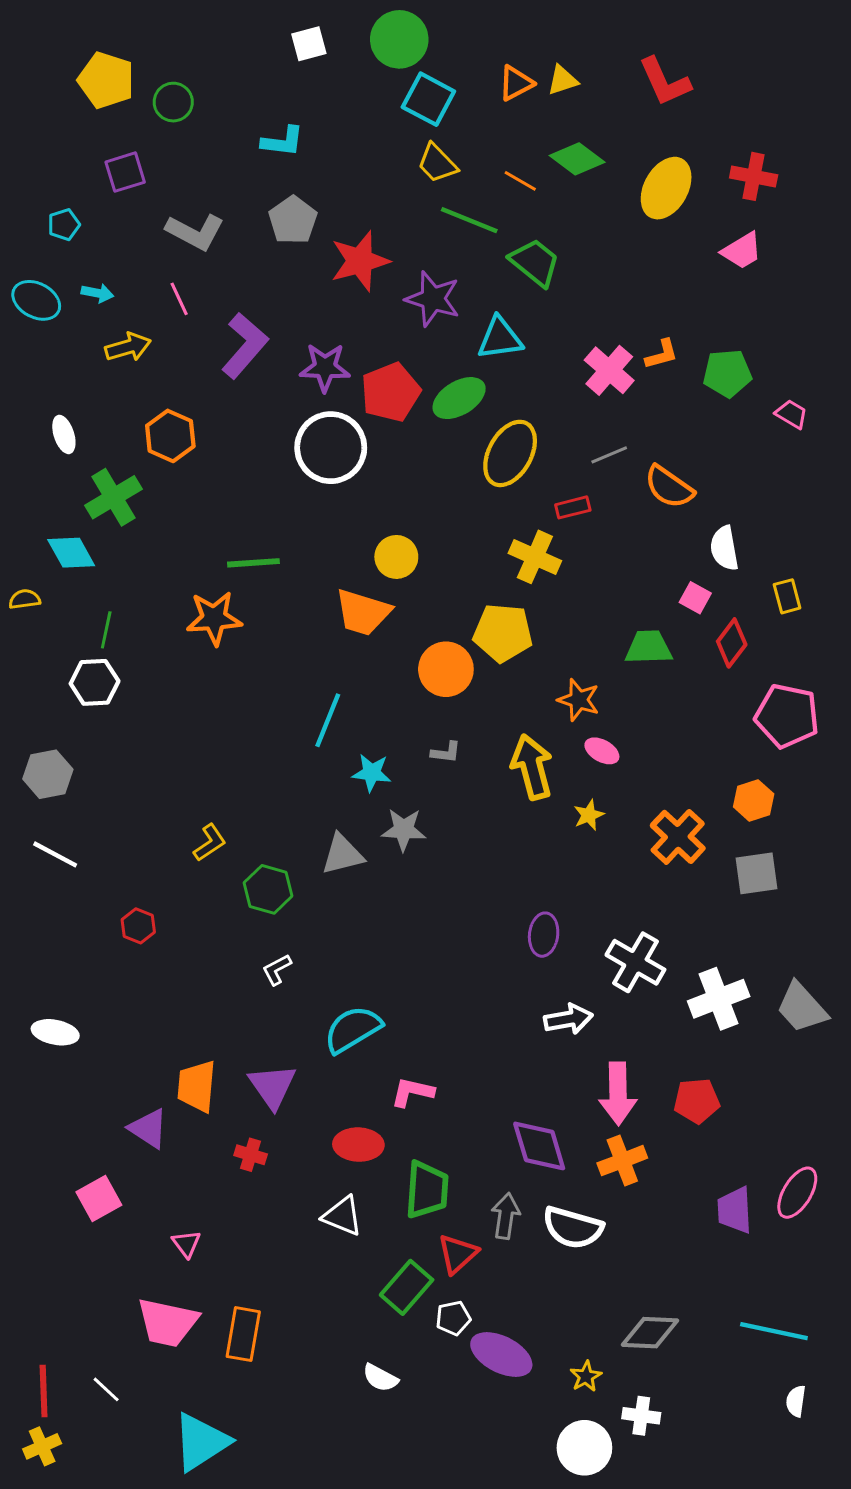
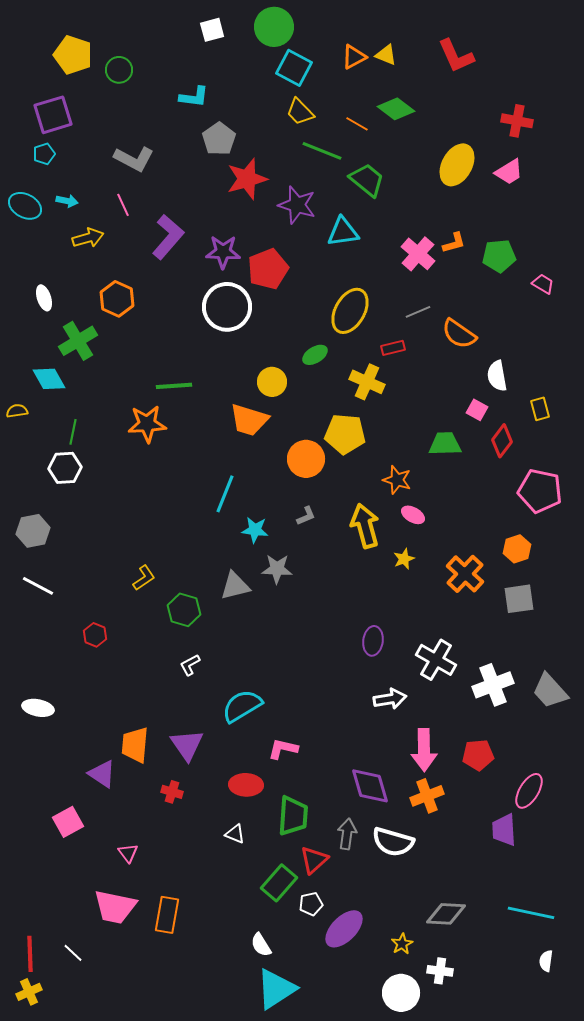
yellow triangle: (563, 80) -> (386, 55), turned 40
purple square: (125, 172) -> (53, 115), moved, size x1.4
yellow ellipse: (666, 188) -> (457, 165), moved
gray pentagon: (293, 220) -> (219, 139), moved
green ellipse: (459, 398) -> (315, 355), moved, size x0.7
gray L-shape: (446, 752) -> (306, 516), turned -30
pink ellipse: (797, 1193) -> (529, 791), moved
white triangle: (342, 1216) -> (235, 834), size x0.7
purple ellipse: (501, 1354) -> (344, 929), turned -72
white semicircle: (380, 1378) -> (261, 945), turned 30
cyan triangle: (201, 1442) -> (276, 989), moved

